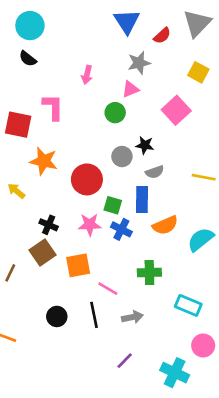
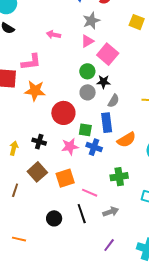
pink arrow: (87, 75) -> (53, 35), turned 96
pink L-shape: (53, 107) -> (31, 62), turned 90
pink square: (176, 110) -> (108, 54), moved
green circle: (115, 113) -> (87, 71), moved
orange star: (44, 161) -> (35, 91), moved
gray semicircle: (155, 172) -> (113, 101), turned -32
yellow arrow: (16, 191) -> (14, 148), moved, turned 72
black cross: (49, 225) -> (39, 142), moved

